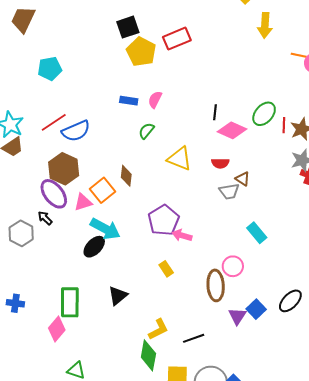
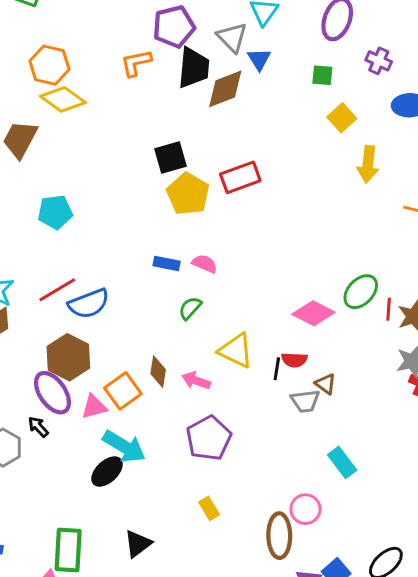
pink semicircle: (155, 100) -> (205, 264), turned 84
black line: (215, 112) -> (277, 369), moved
pink arrow: (182, 235) -> (196, 381), moved

